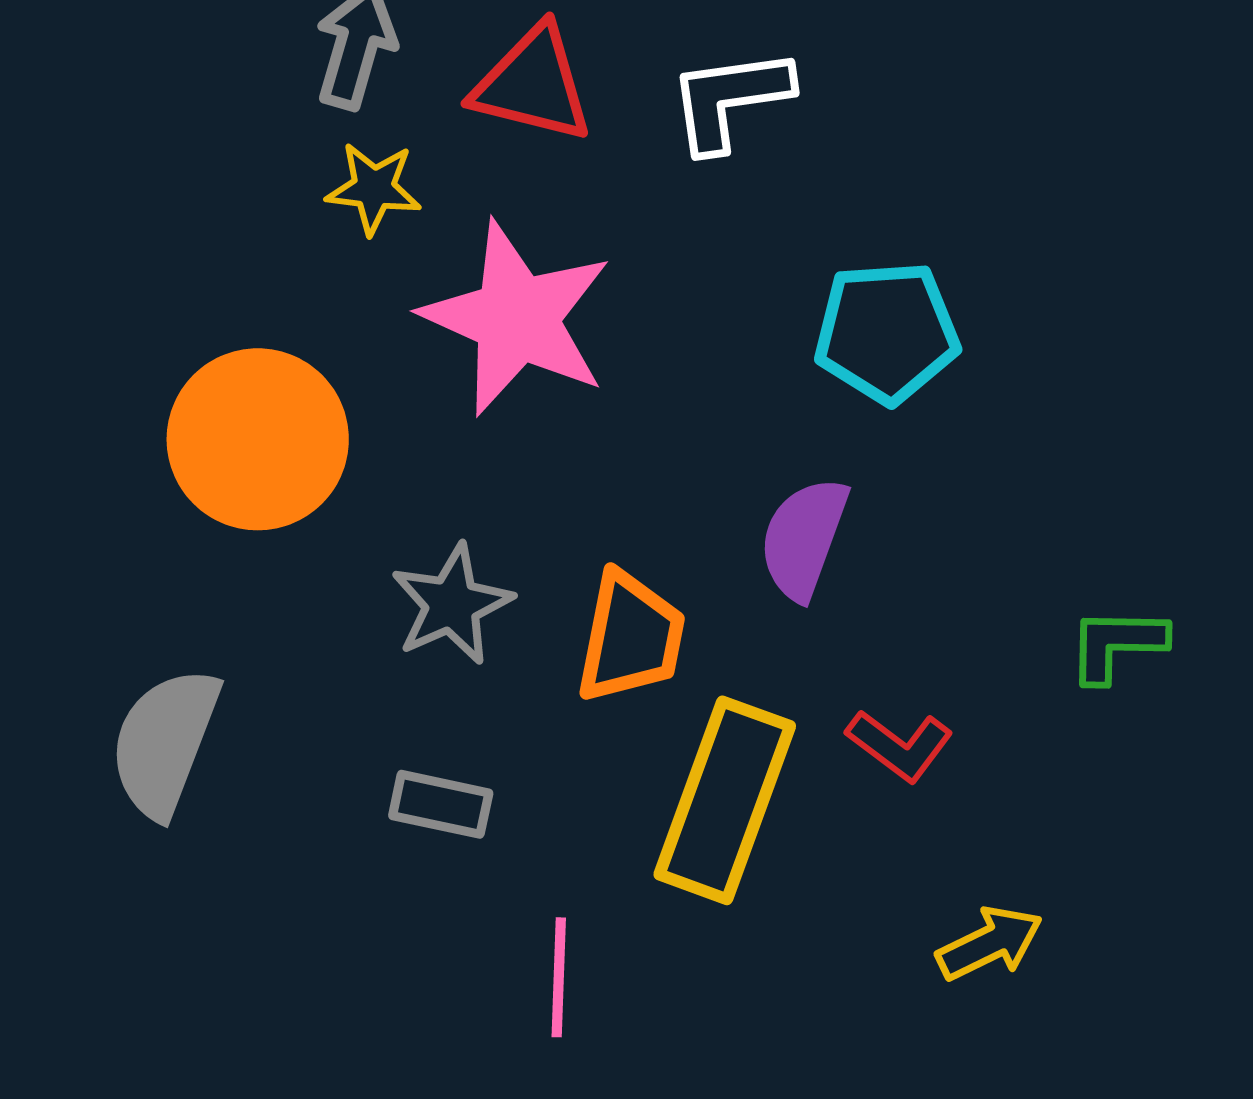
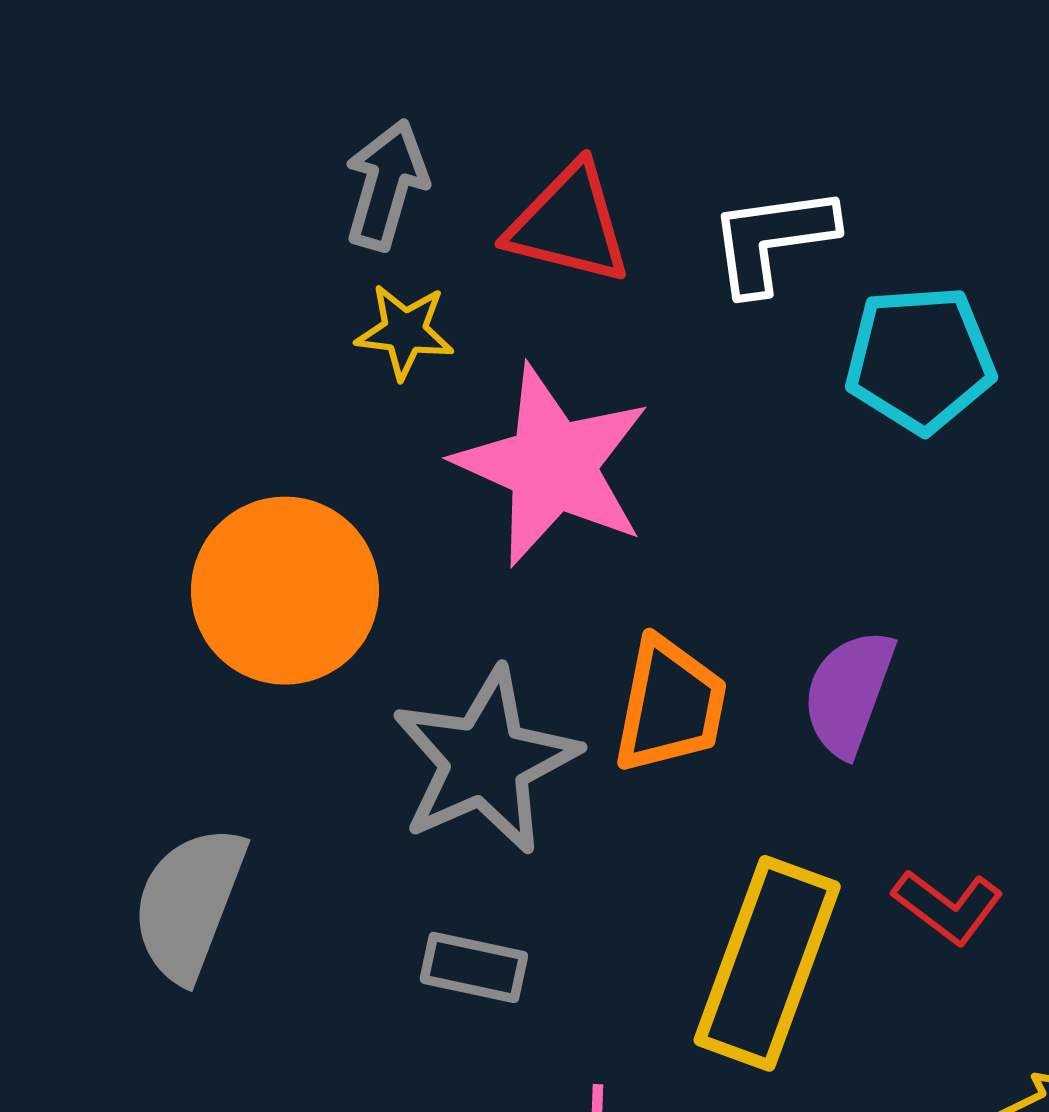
cyan pentagon: (887, 332) -> (920, 359), moved
gray star: (452, 604) -> (485, 761), size x1.5
orange trapezoid: (631, 637) -> (670, 705), moved

